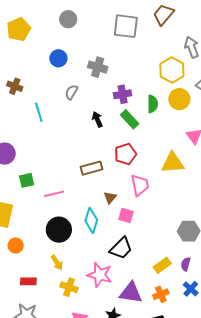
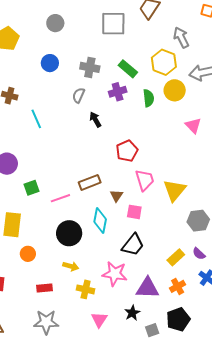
gray semicircle: (71, 92) -> (79, 95), moved
green rectangle: (130, 119) -> (128, 69), moved
yellow triangle: (173, 163) -> (175, 190), moved, turned -40
brown rectangle: (91, 168) -> (90, 182), moved
yellow arrow: (57, 263) -> (71, 266), turned -35
purple semicircle: (186, 264) -> (199, 254), turned -56

